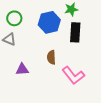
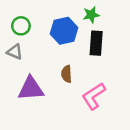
purple triangle: (22, 69) -> (31, 89), size x1.6
pink L-shape: (73, 75) -> (94, 96), turned 95

